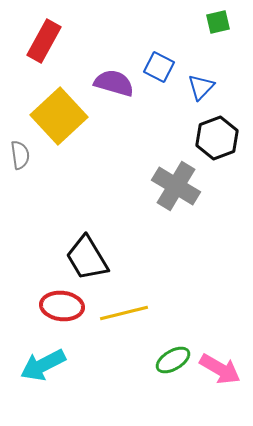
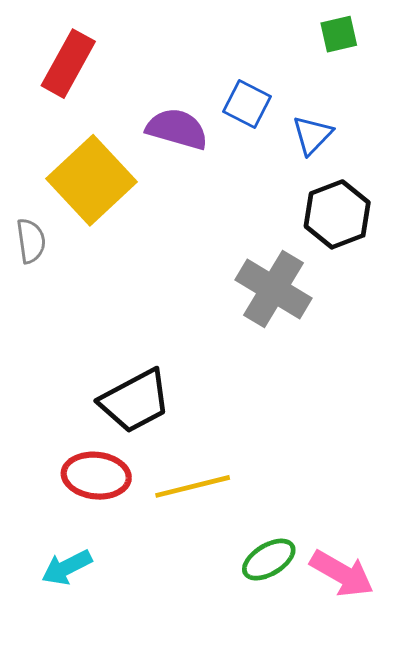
black trapezoid: (87, 258) -> (135, 401), turned -87
cyan arrow: (43, 365) -> (67, 567), size x0.7

